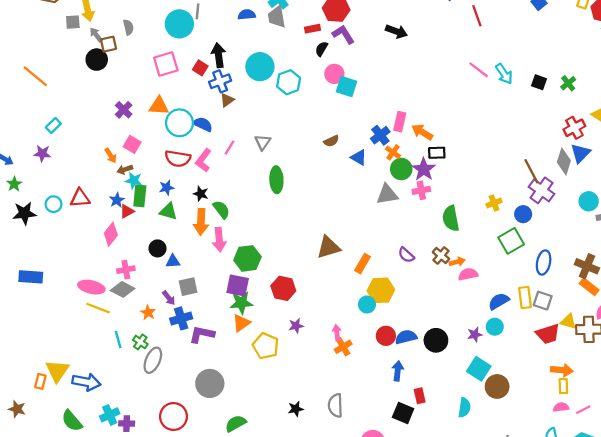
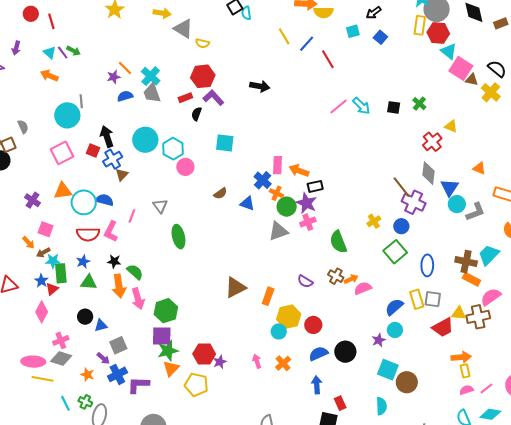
pink line: (479, 70) -> (338, 107), turned -66
pink circle: (334, 74) -> (185, 167), moved
blue triangle: (581, 153) -> (450, 188), moved
red hexagon: (283, 288) -> (204, 354), moved
red circle: (386, 336) -> (313, 325), moved
orange cross: (343, 347) -> (283, 363), moved

